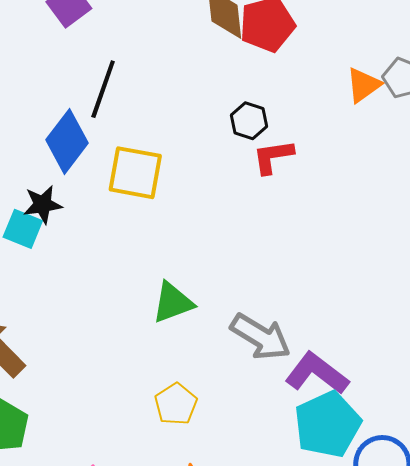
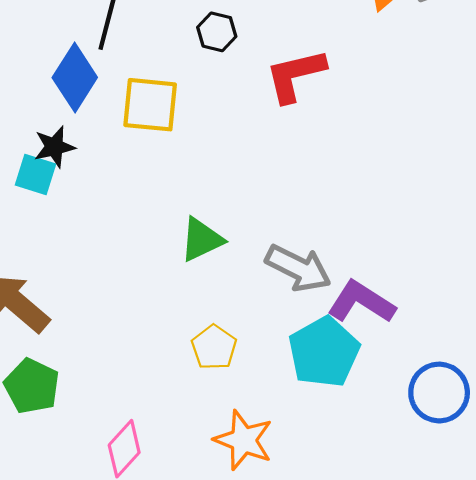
black hexagon: (249, 121) -> (217, 32), moved
red L-shape: (273, 157) -> (295, 75), size x1.4
cyan pentagon: (327, 424) -> (324, 352), moved

